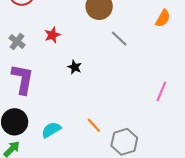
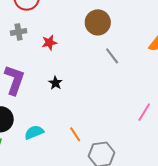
gray cross: (17, 42) -> (19, 32), moved, turned 35
black star: (75, 67) -> (55, 83), moved

